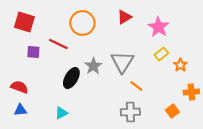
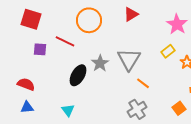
pink star: (158, 27) -> (177, 24), moved
gray cross: (130, 112) -> (137, 109), turned -30
cyan triangle: (61, 113) -> (68, 110), turned -40

